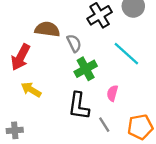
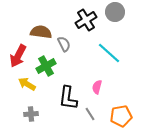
green cross: (86, 69) -> (46, 66), moved
gray cross: (15, 130) -> (31, 114), moved

